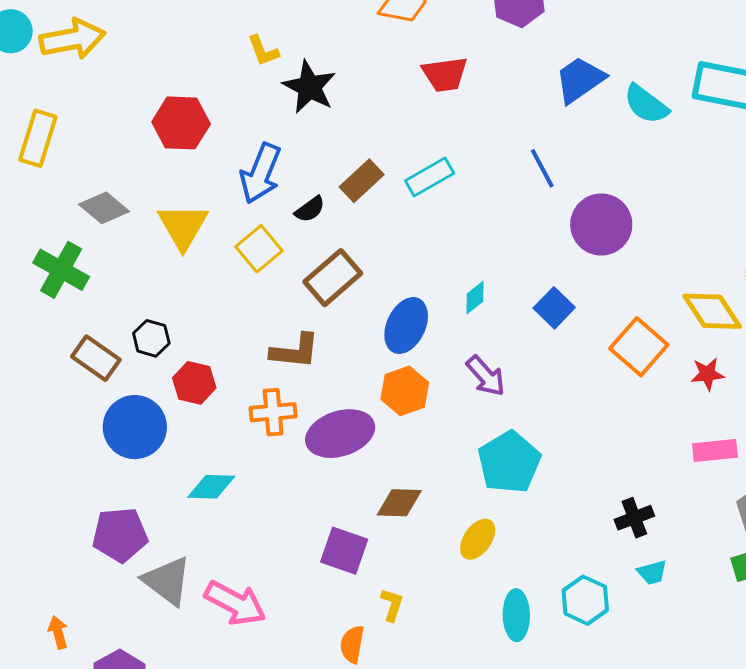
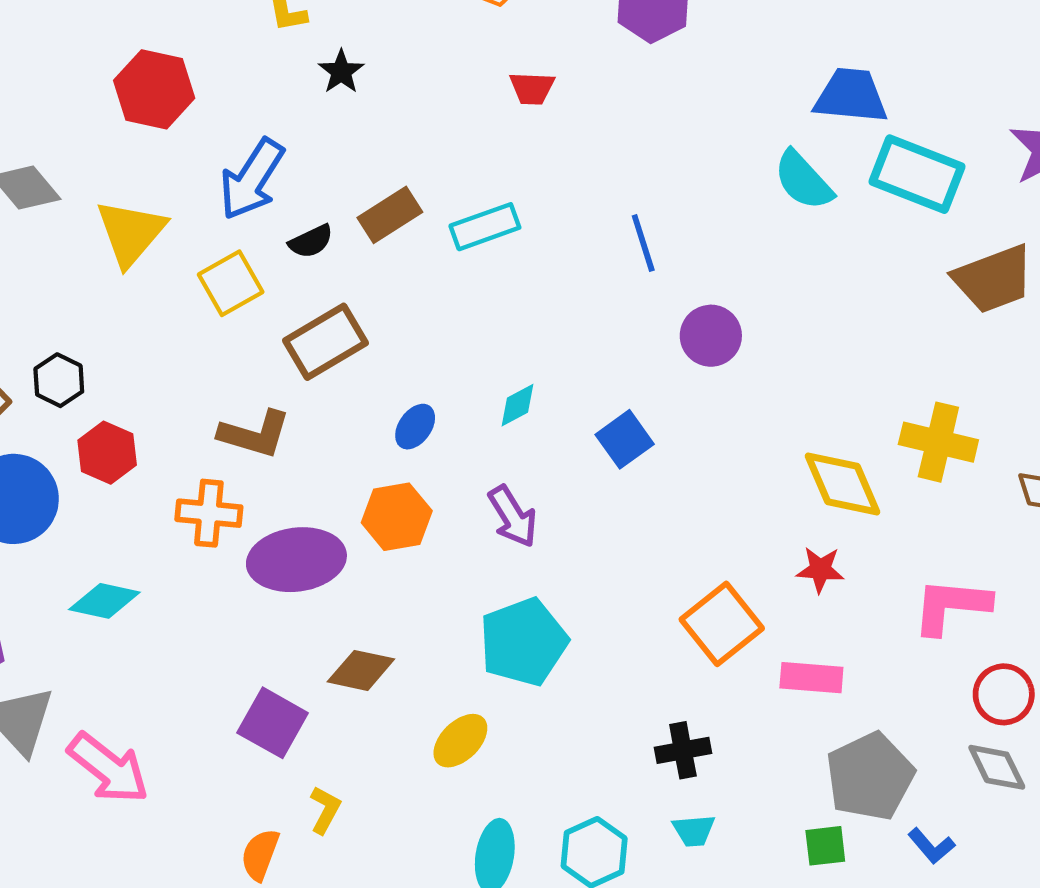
red trapezoid: (445, 74) -> (532, 88), size x0.7
blue trapezoid: (580, 80) -> (851, 96), moved, turned 30
black star: (309, 87) -> (341, 72), size x0.6
purple circle: (601, 224) -> (711, 336), size x0.7
blue ellipse: (406, 325) -> (415, 427), size x0.6
orange square: (639, 347) -> (722, 624), moved

